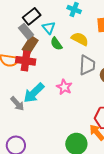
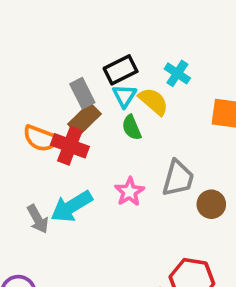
black rectangle: (32, 16) -> (121, 70), moved
yellow semicircle: (80, 39) -> (153, 101), moved
pink star: (64, 87) -> (129, 192), moved

